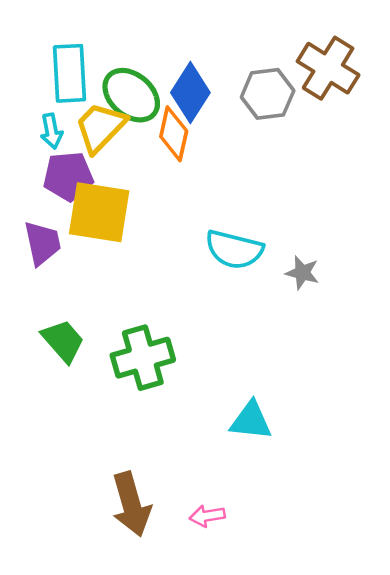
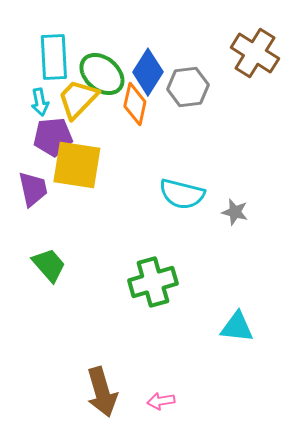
gray hexagon: (268, 94) -> (188, 87), moved
green cross: (143, 358) -> (153, 282), moved
cyan triangle: (251, 421) -> (237, 327), moved

